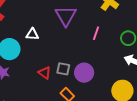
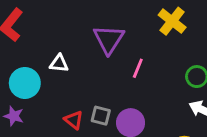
pink line: (96, 33) -> (138, 68), moved

